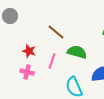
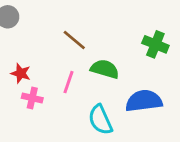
red star: (29, 51) -> (21, 73), moved

